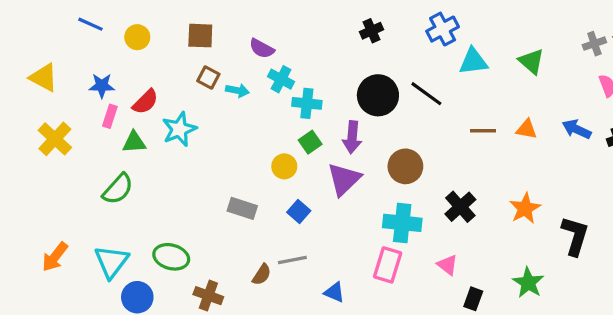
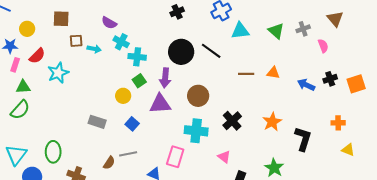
brown square: (200, 36) -> (61, 19), moved
yellow circle: (137, 37) -> (27, 29), moved
gray cross: (594, 44) -> (303, 29), moved
brown square: (208, 78) -> (76, 41), turned -32
blue arrow: (577, 129) -> (306, 85), moved
green triangle: (134, 142) -> (23, 87), moved
purple triangle: (344, 179) -> (160, 104), turned 40
green ellipse: (171, 257) -> (53, 152), turned 75
pink rectangle: (388, 265) -> (175, 157), moved

